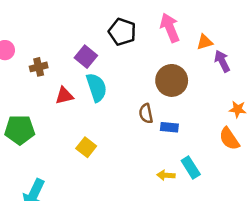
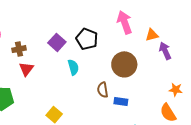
black pentagon: (122, 32) -> (87, 39), moved
cyan semicircle: (97, 87) -> (73, 67), moved, size x0.7
red triangle: (64, 96) -> (26, 69), moved, turned -42

